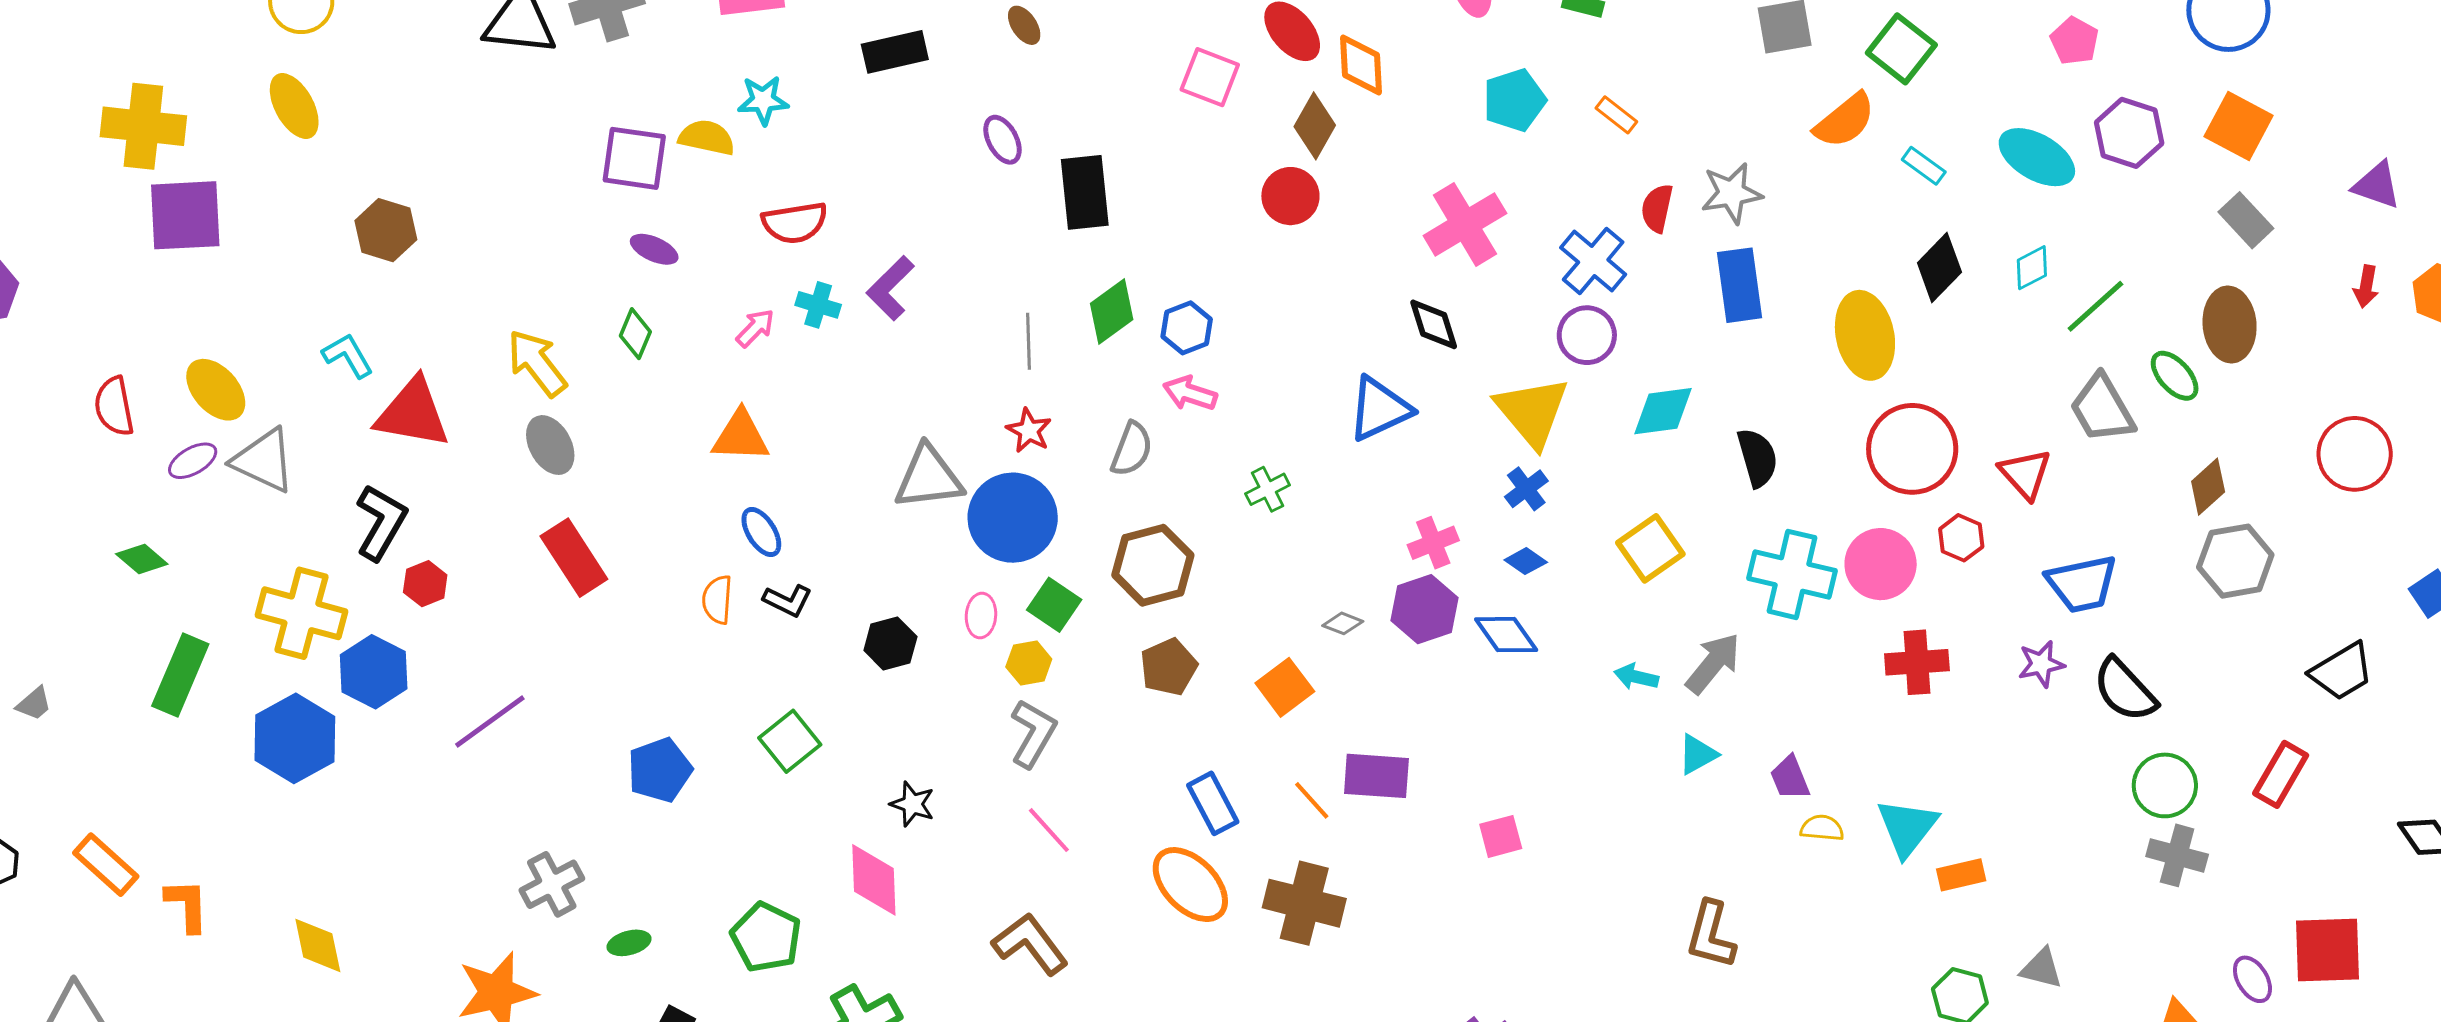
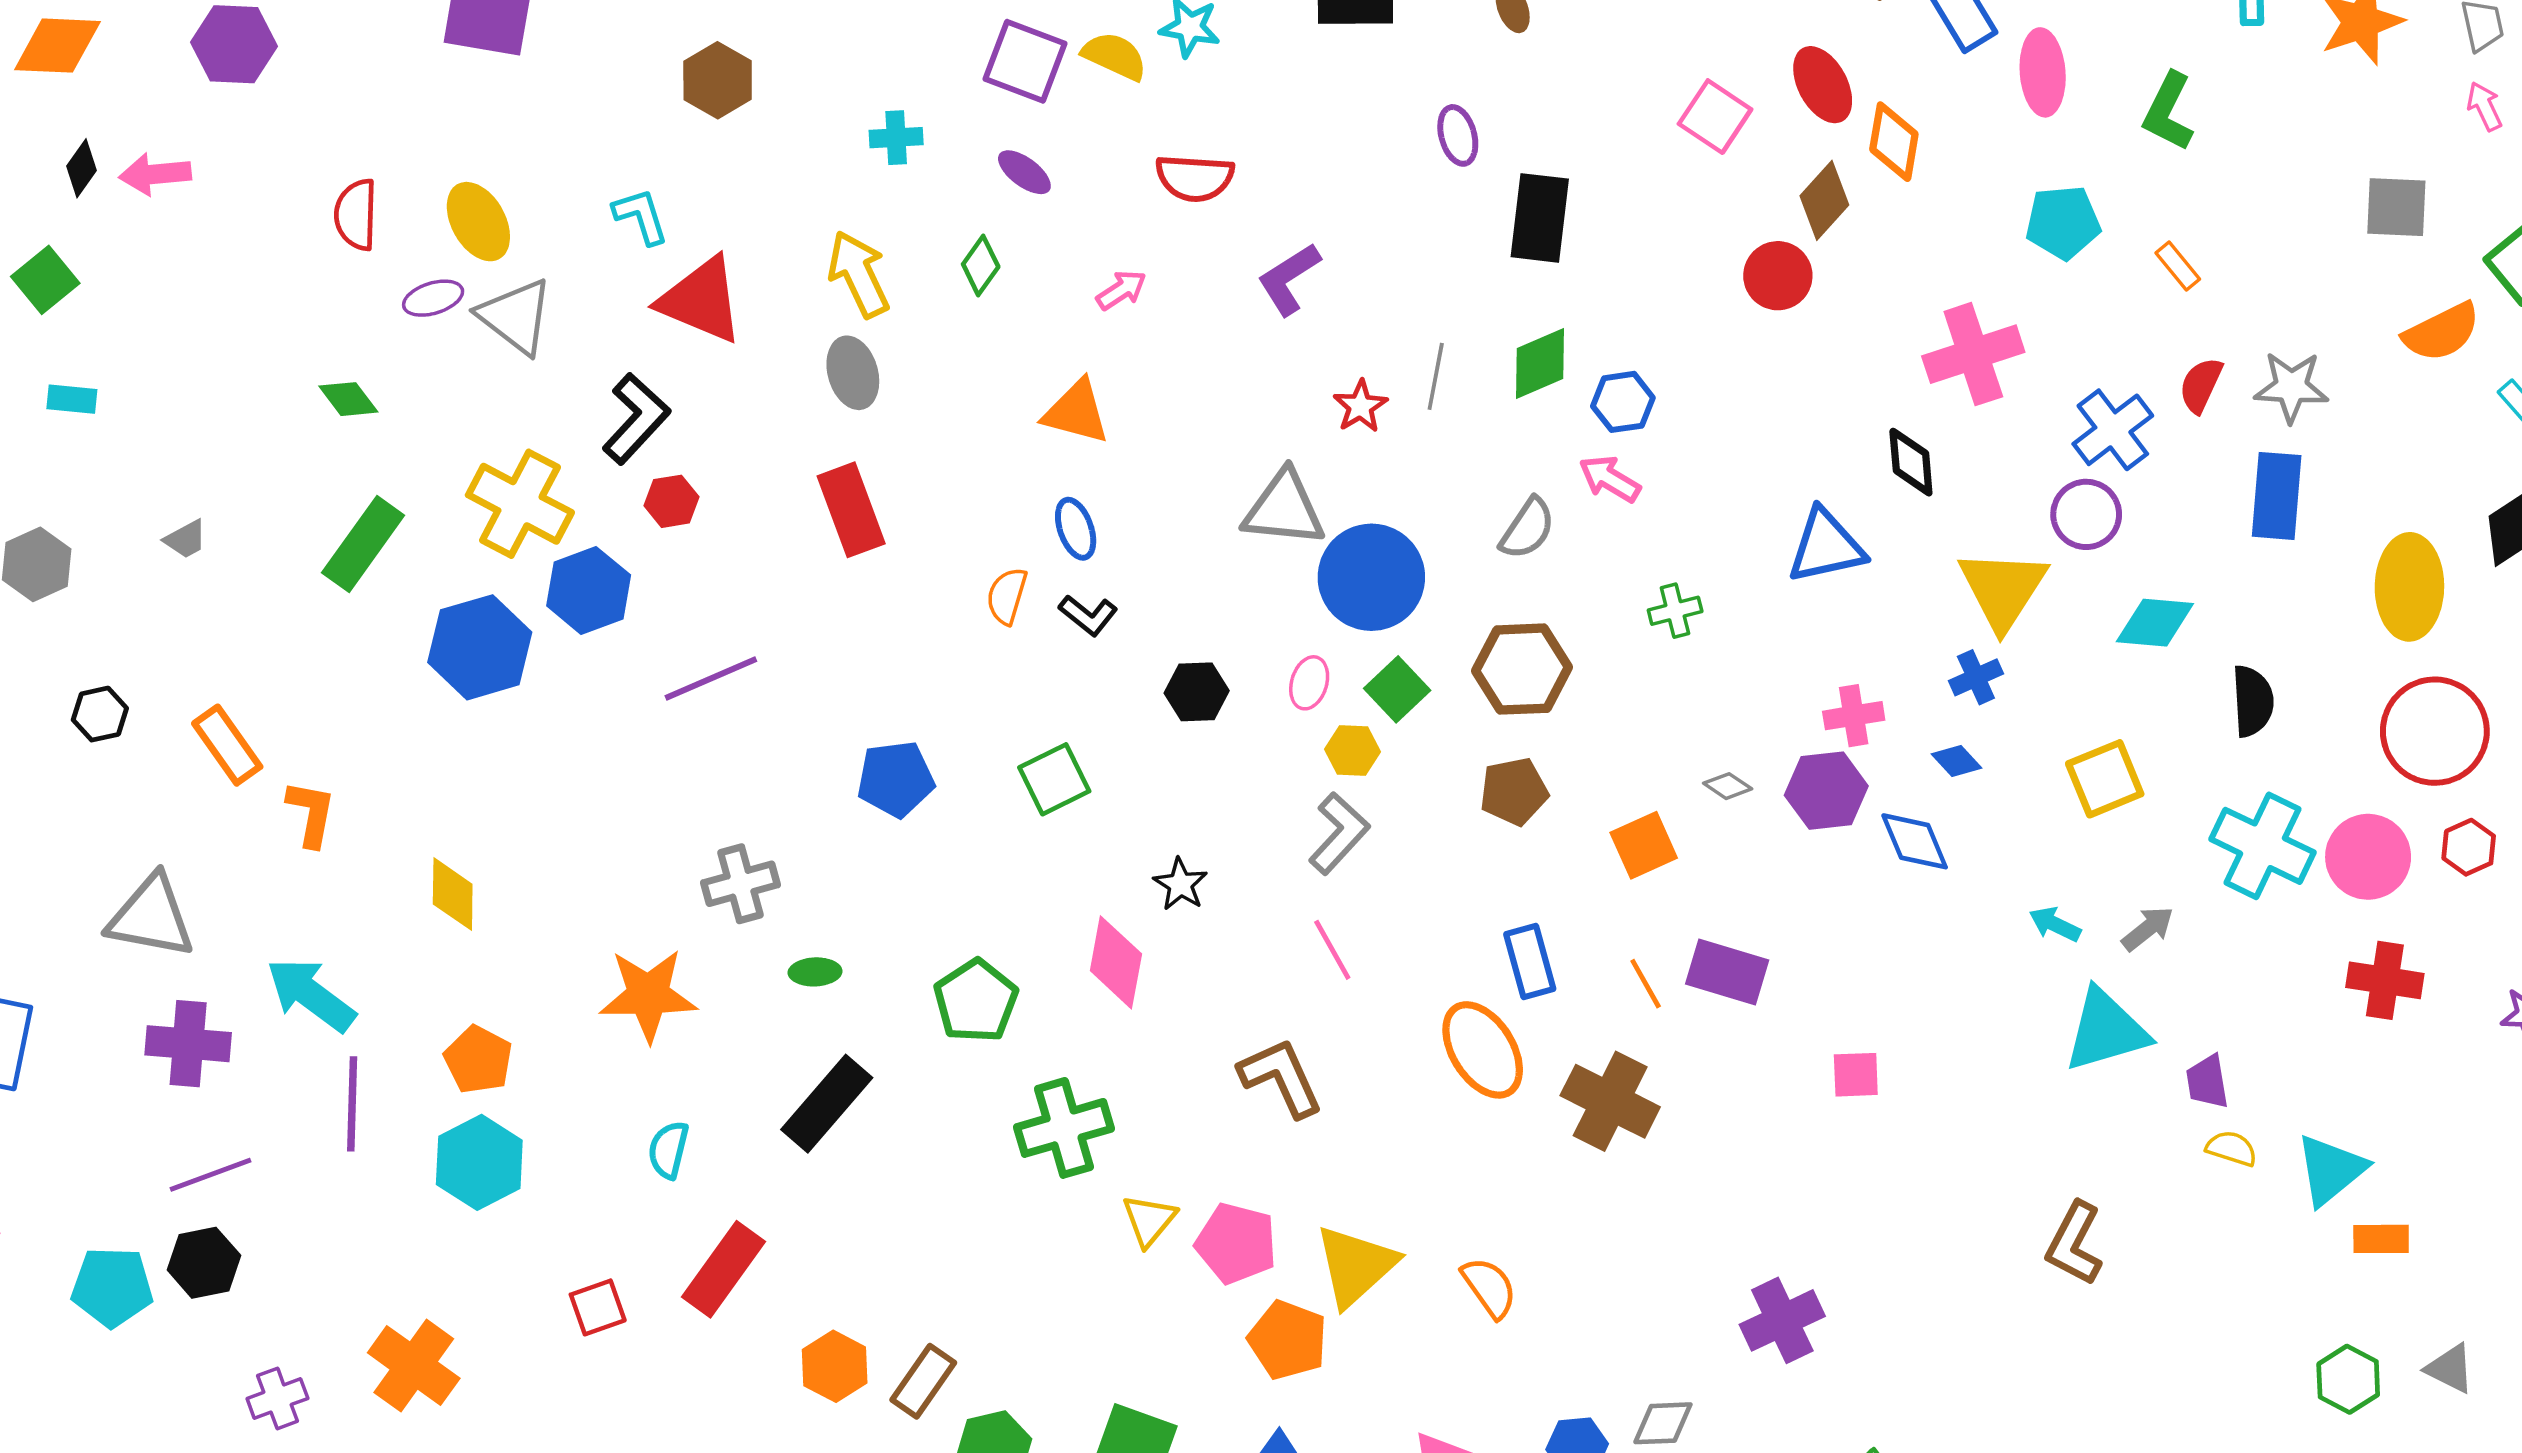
cyan cross: (818, 305) -> (896, 138), moved, turned -33
red star: (1029, 431) -> (1360, 406), moved
gray arrow: (1713, 663) -> (2148, 929), size x0.7
cyan triangle: (1698, 754) -> (2106, 1030), size x1.8

